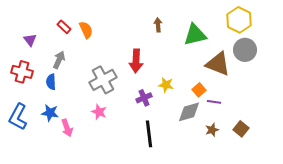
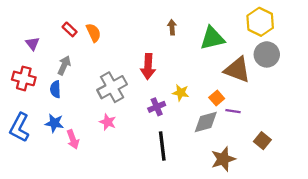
brown star: (212, 130) -> (223, 159), moved, size x1.6

